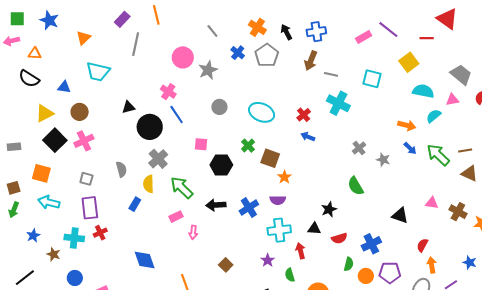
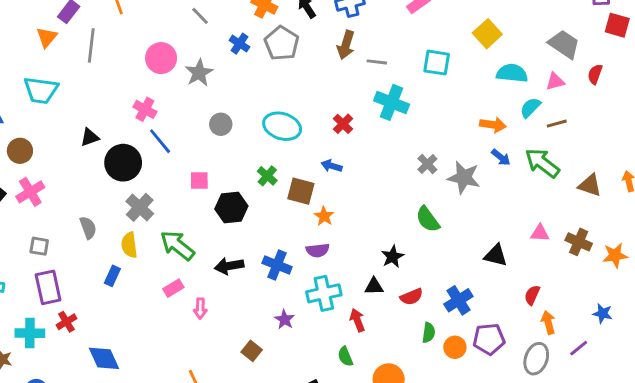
orange triangle: (83, 38) -> (47, 37), moved
blue arrow: (308, 137) -> (332, 166), moved
brown line: (465, 151) -> (557, 124), moved
gray star: (383, 160) -> (464, 177), size x1.6
blue cross: (249, 208) -> (277, 265), turned -30
blue diamond: (145, 260) -> (104, 358), moved
purple star: (268, 260) -> (285, 319), moved

